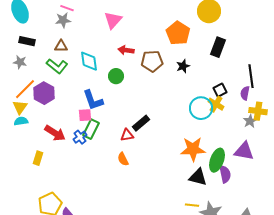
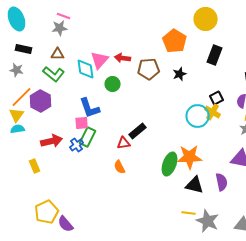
pink triangle: (113, 20) -> (100, 60), moved
red arrow: (55, 133) -> (52, 141), turned -45
yellow rectangle: (38, 158) -> (35, 166), turned -40
green ellipse: (217, 160) -> (170, 164), moved

